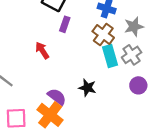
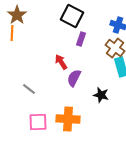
purple semicircle: (57, 97) -> (74, 78), moved, turned -102
orange cross: (50, 115) -> (68, 119), turned -35

